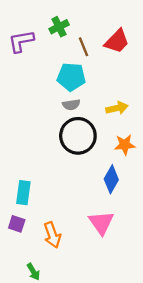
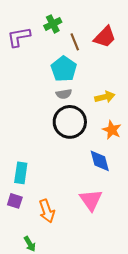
cyan pentagon: (71, 77) -> (64, 69), turned 30
orange star: (125, 145) -> (112, 130), turned 30
blue diamond: (111, 179) -> (100, 161), turned -45

